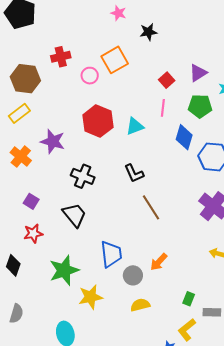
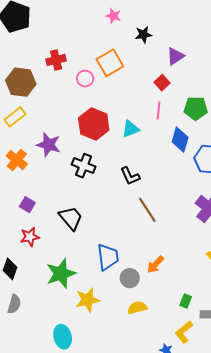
purple triangle: (198, 73) -> (175, 56), moved
black cross: (83, 176) -> (84, 166), moved
gray semicircle: (16, 314) -> (14, 304), moved

